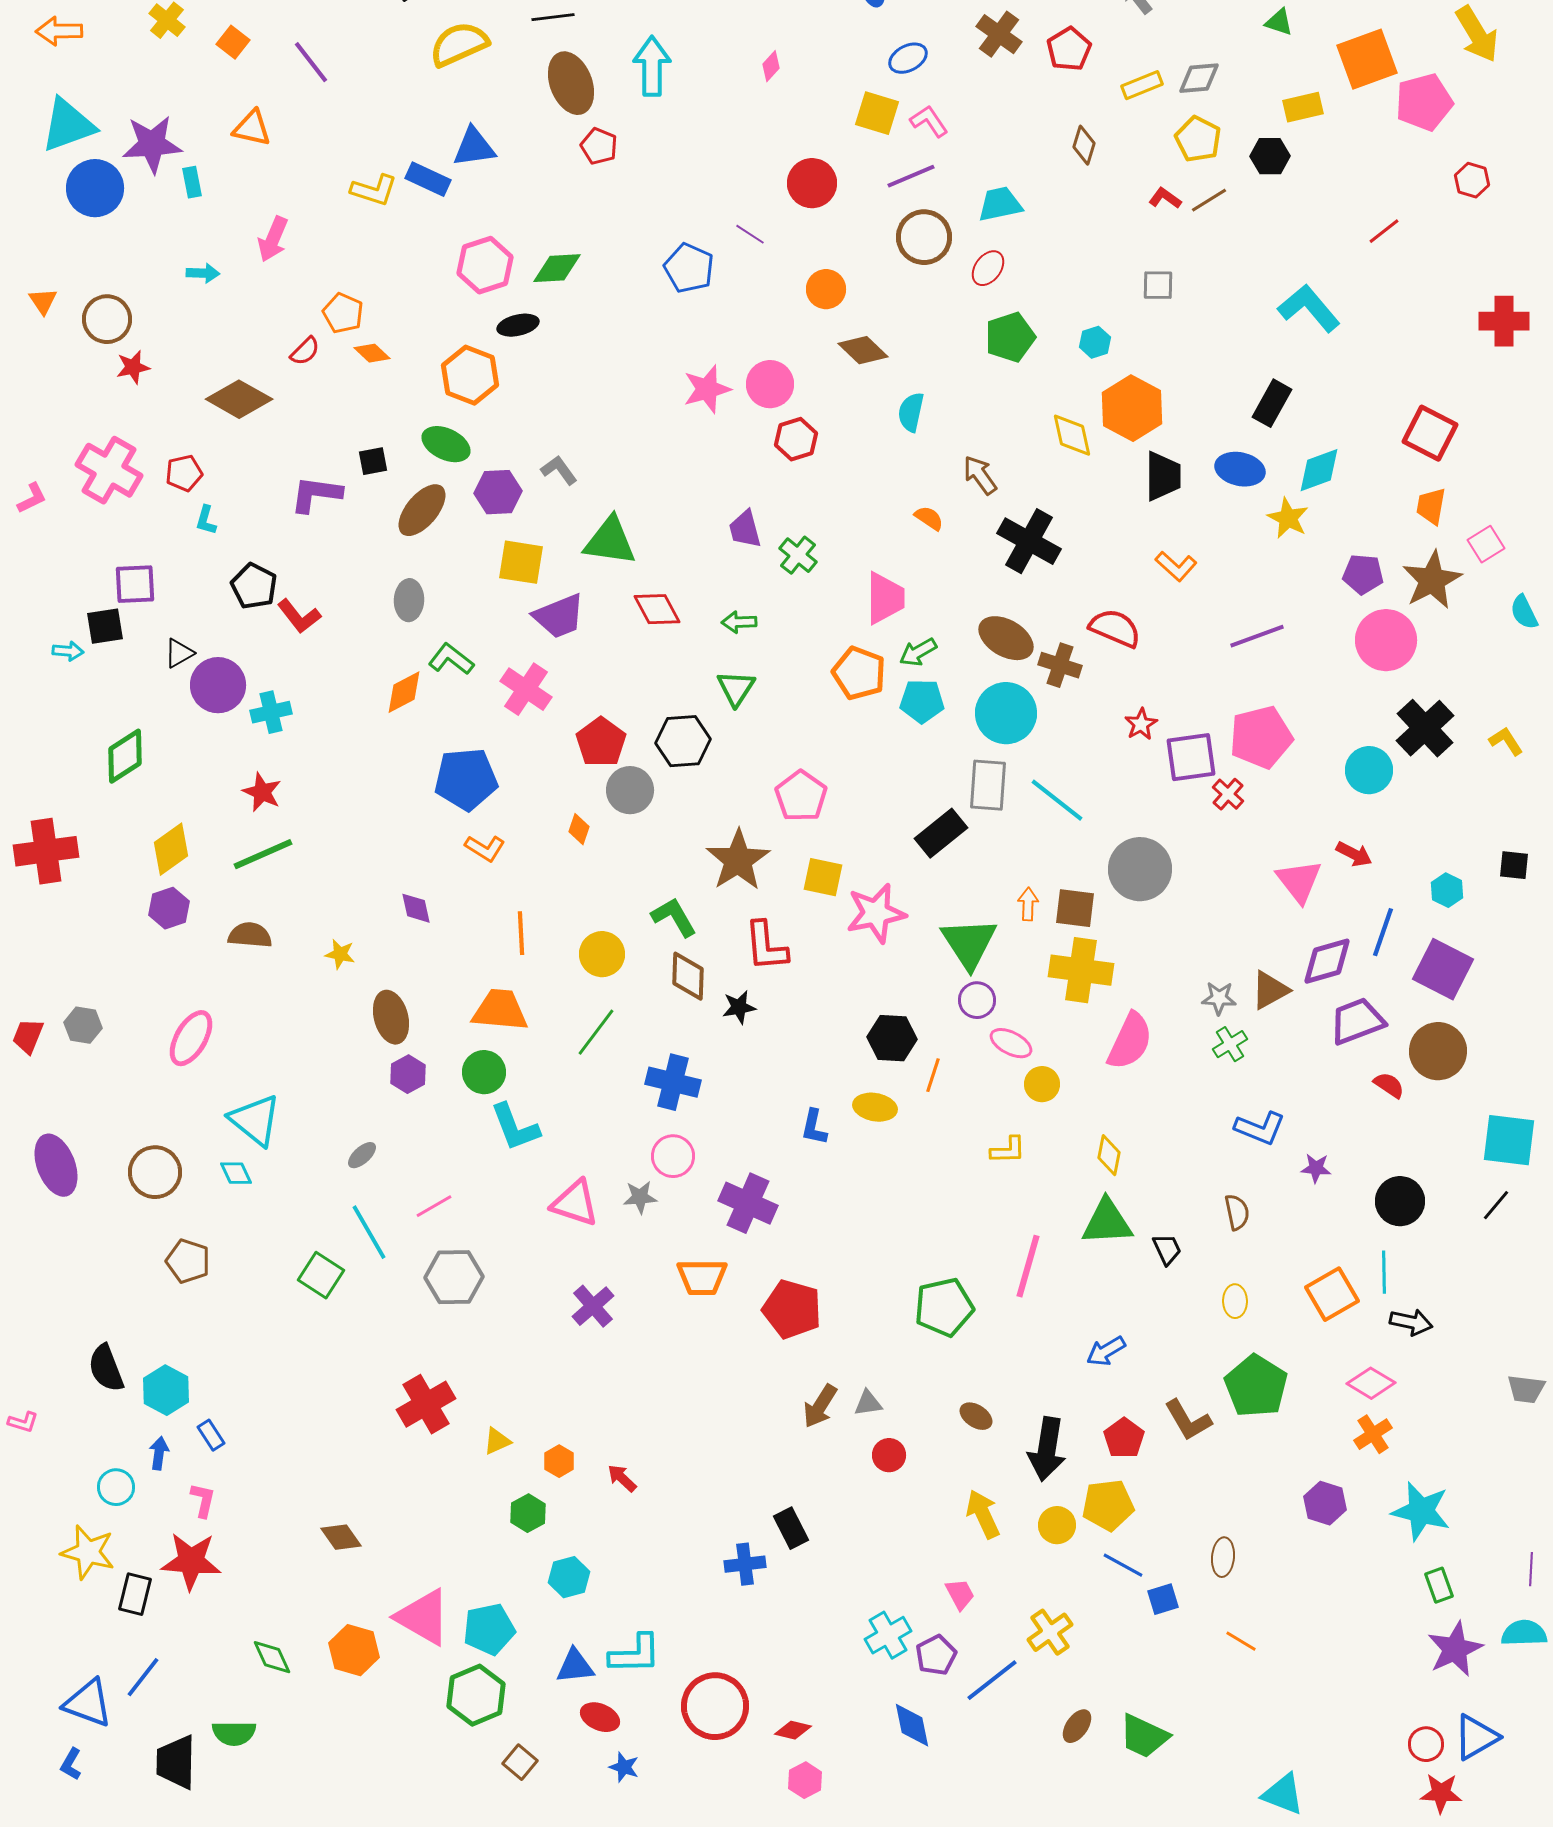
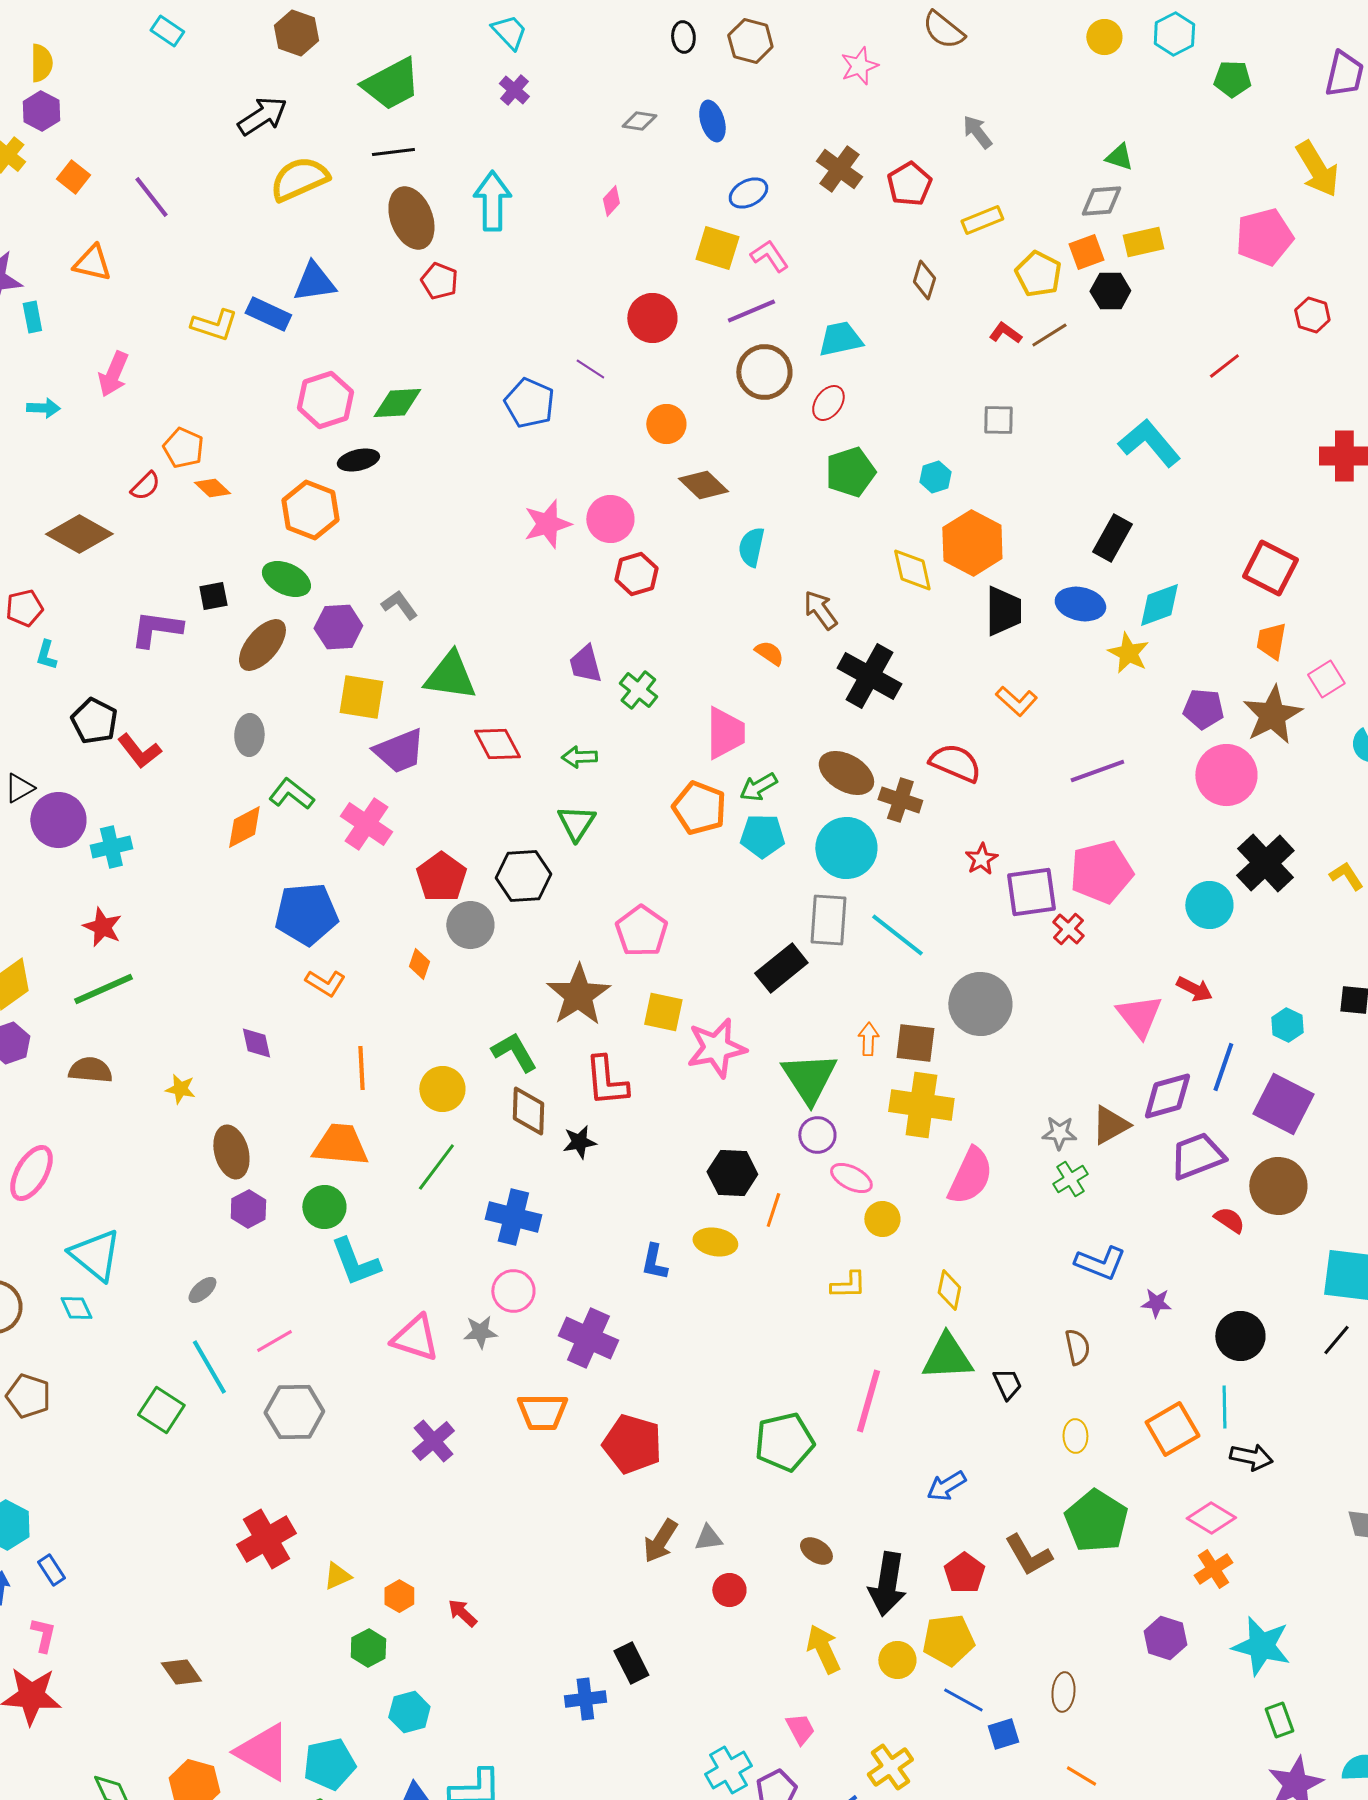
orange square: (1367, 59) -> (1086, 252), moved, size x0.6
gray diamond: (1199, 78) -> (1101, 201), moved

